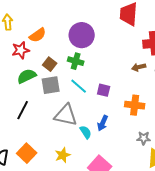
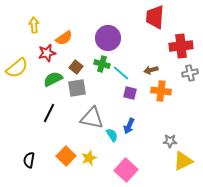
brown arrow: (139, 67) -> (151, 70), moved
cyan line: (79, 86) -> (121, 73), moved
orange cross: (135, 105) -> (161, 91), moved
orange square: (27, 153) -> (66, 156), moved

